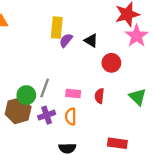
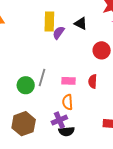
black triangle: (91, 41) -> (81, 23), moved
brown hexagon: (18, 111) -> (24, 124), moved
purple cross: (47, 115) -> (59, 120), moved

